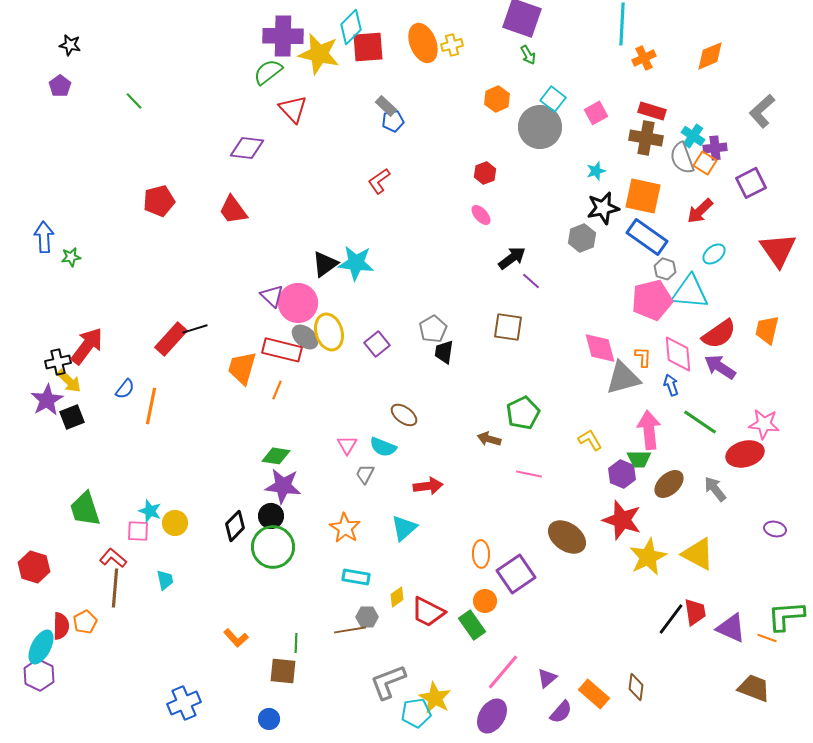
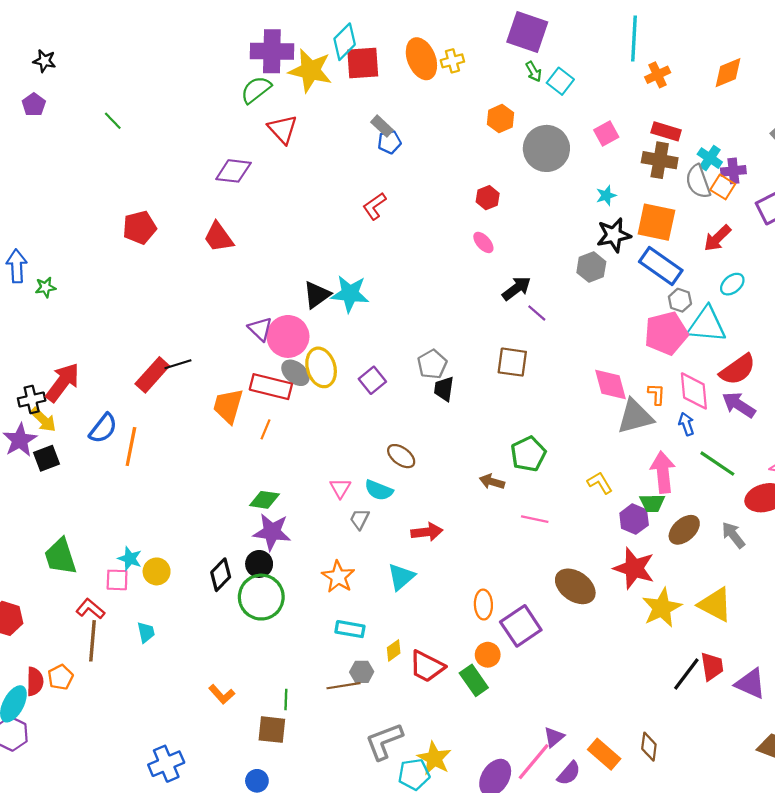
cyan square: (553, 99) -> (560, 81), moved
blue semicircle: (125, 389) -> (103, 428), size x1.4
pink line: (503, 672) -> (534, 762), moved

